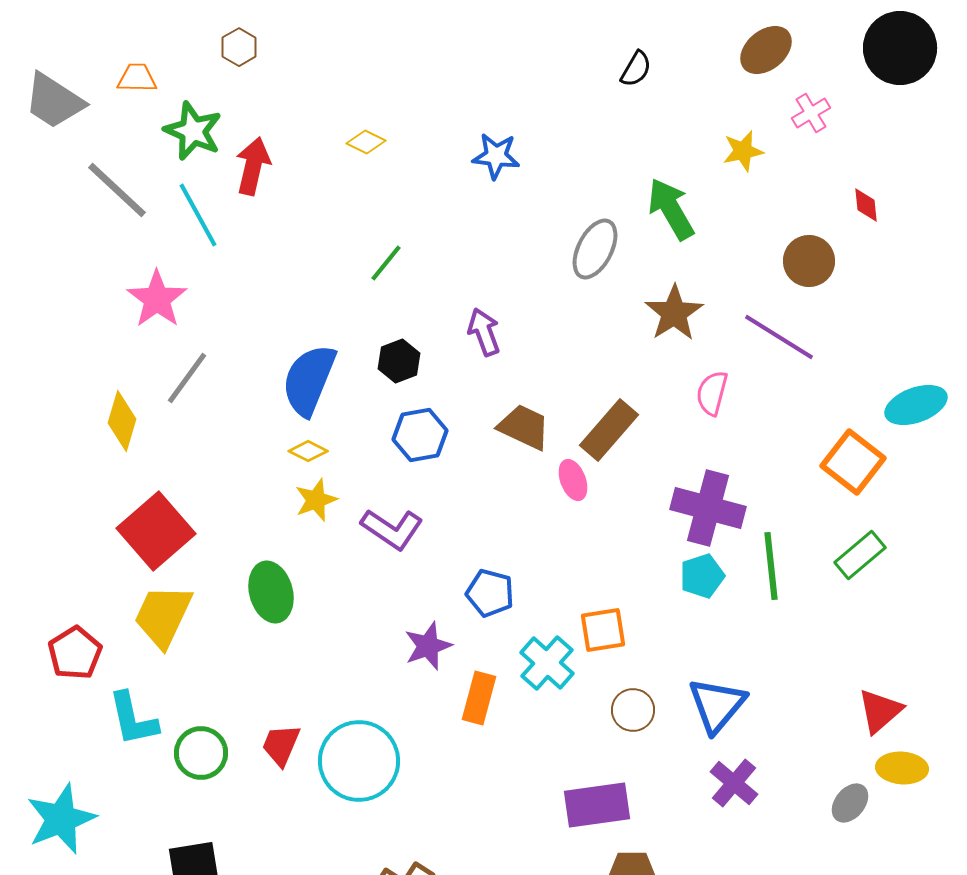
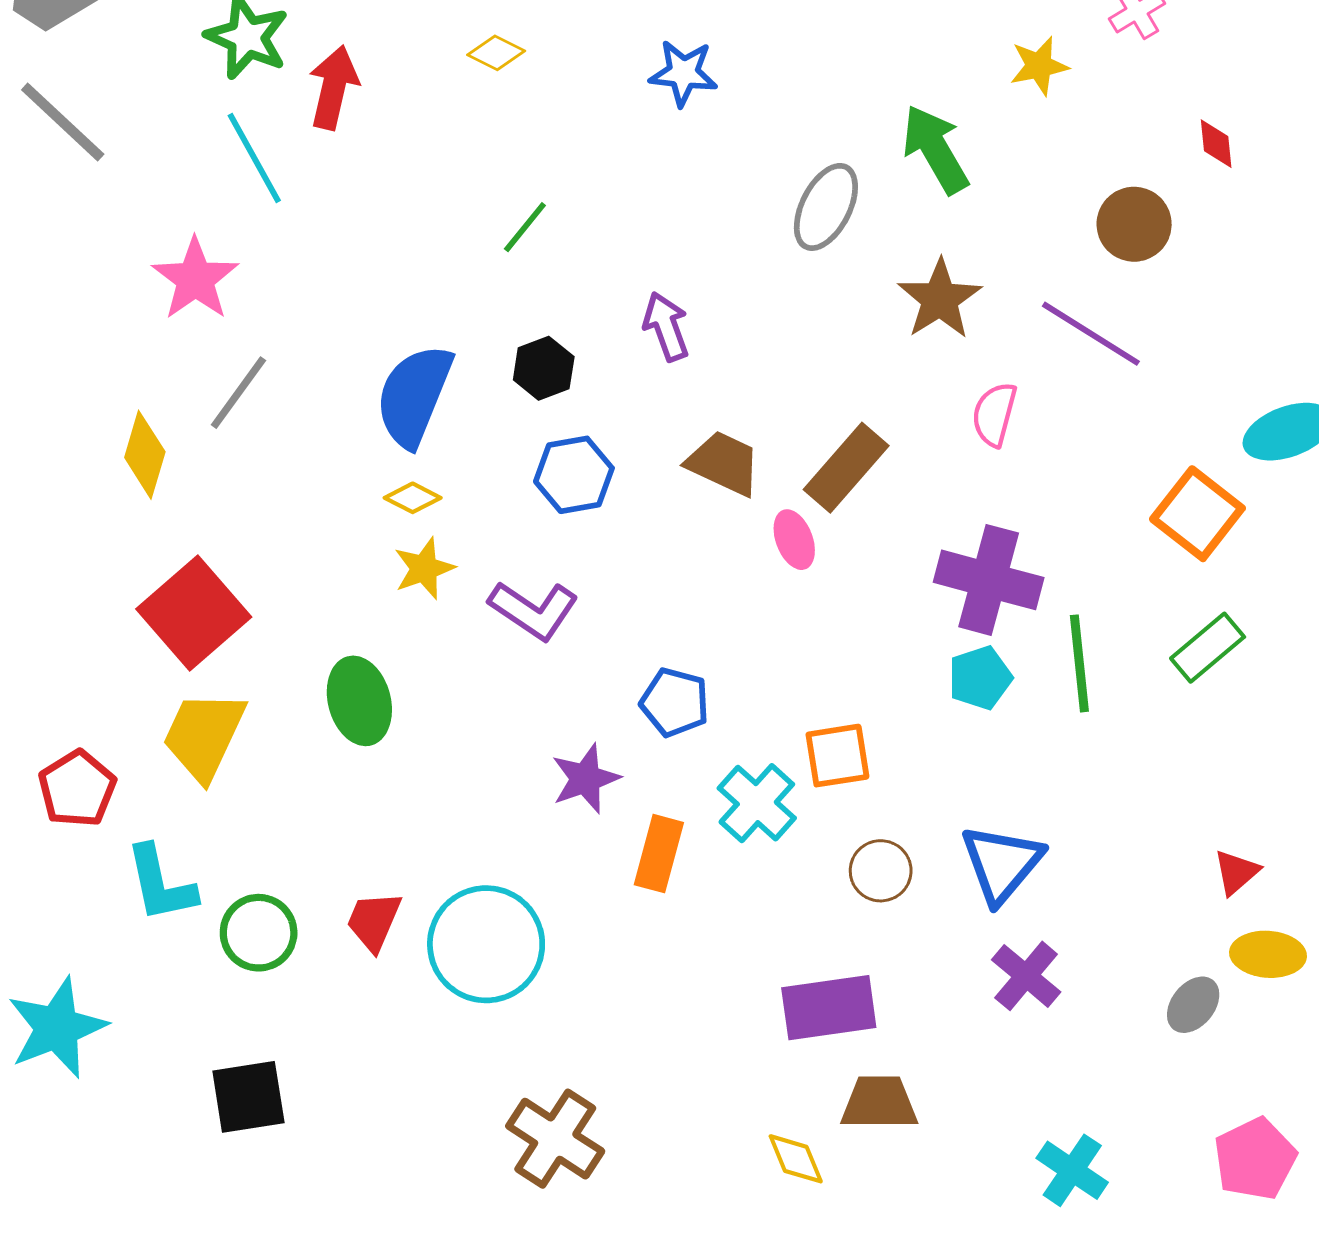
gray line: (117, 190) -> (63, 122), moved
red triangle: (880, 711) -> (1236, 872), size x0.7

